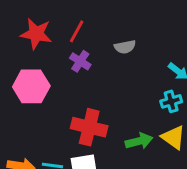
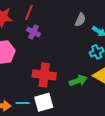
gray semicircle: (125, 47) -> (80, 20), moved, turned -48

